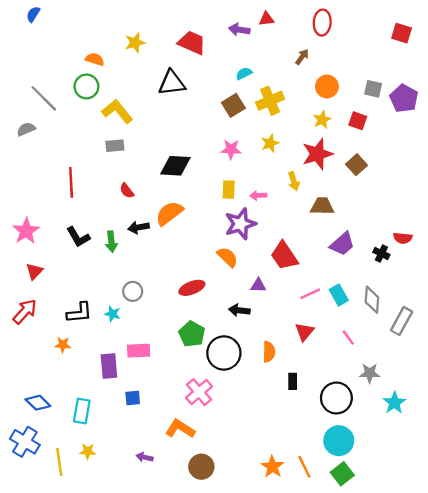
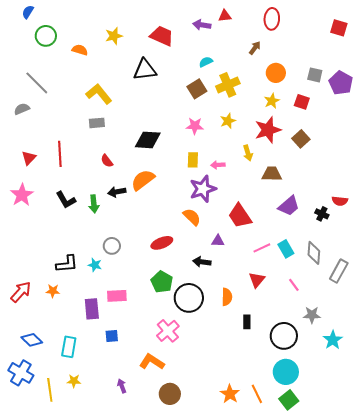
green circle: (86, 86) -> (46, 36), moved
red triangle: (34, 271) -> (29, 158), moved
red arrow: (25, 312) -> (21, 292), moved
purple arrow: (145, 457) -> (122, 386), turned 56

